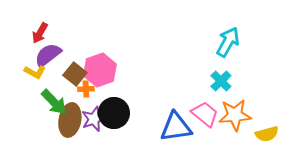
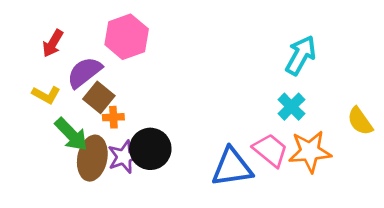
purple semicircle: (48, 55) -> (84, 72), moved
pink hexagon: (100, 70) -> (127, 37), moved
yellow semicircle: (267, 134) -> (360, 121), moved, turned 70

